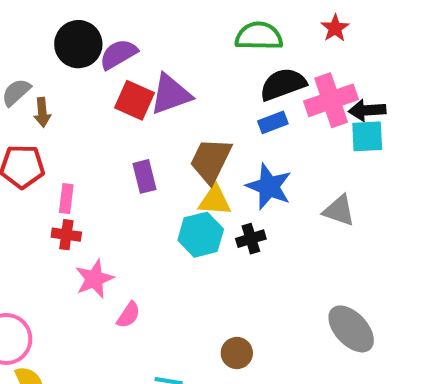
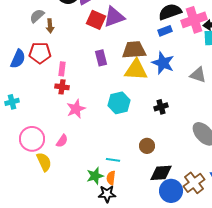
brown trapezoid: (211, 160) -> (134, 50), turned 60
yellow triangle: (215, 201) -> (136, 70), size x1.4
cyan hexagon: (201, 235) -> (119, 103), moved
black cross: (251, 239) -> (161, 107), moved
pink semicircle: (128, 315) -> (62, 141), moved

